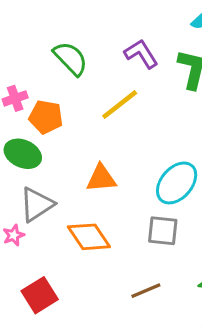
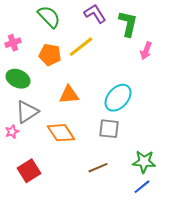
orange pentagon: (46, 117) -> (50, 55), moved

